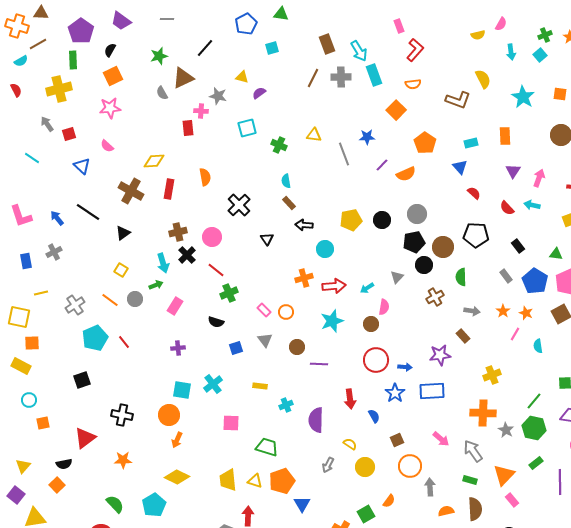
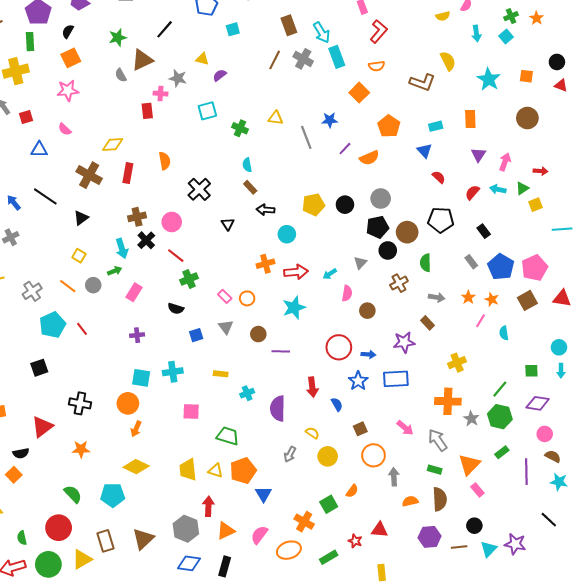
gray cross: (341, 77) -> (303, 59), turned 30
blue triangle: (82, 166) -> (39, 150), turned -42
red semicircle: (507, 208) -> (472, 192), turned 84
green triangle: (556, 254) -> (522, 188), moved, turned -40
brown circle: (371, 324) -> (367, 311), moved
cyan cross: (213, 384) -> (173, 372), turned 30
cyan pentagon: (154, 505) -> (113, 495), turned 30

